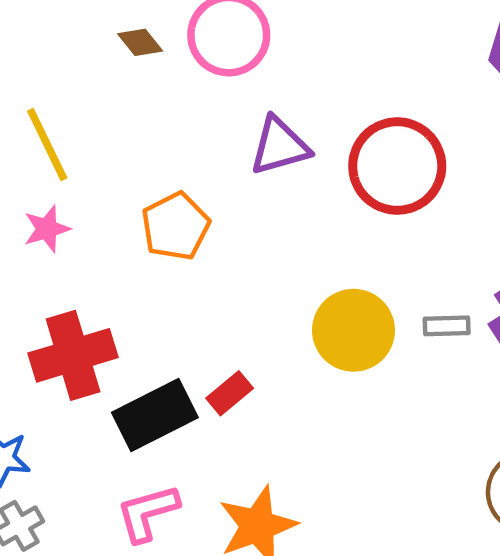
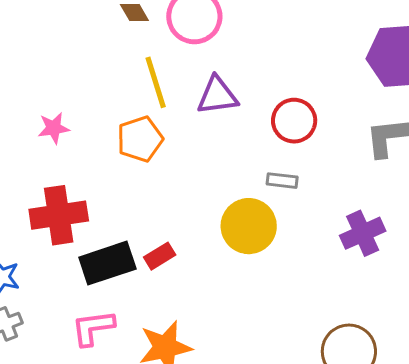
yellow line: (47, 144) -> (156, 82), moved
red circle: (397, 166) -> (294, 121), size x0.7
gray rectangle: (447, 326) -> (282, 181), moved

